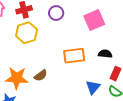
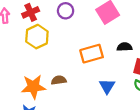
brown semicircle: (41, 75) -> (59, 80), turned -144
blue triangle: (93, 87) -> (107, 86), moved

